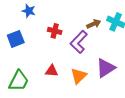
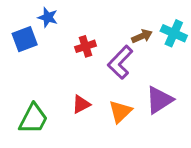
red cross: (55, 31) -> (85, 46), turned -32
blue square: (16, 39) -> (25, 39), moved
red triangle: (52, 71) -> (81, 104), turned -32

